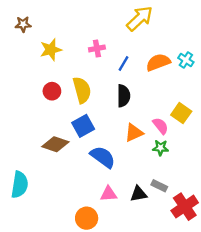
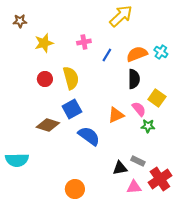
black semicircle: (124, 96) -> (134, 79), moved
green star: (160, 148) -> (148, 126), moved
cyan semicircle: (20, 185) -> (17, 160), turned 80
pink triangle: (108, 194) -> (134, 187), moved

